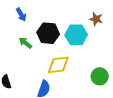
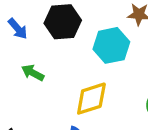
black hexagon: (48, 33) -> (63, 22), moved

